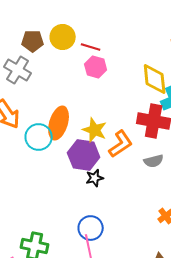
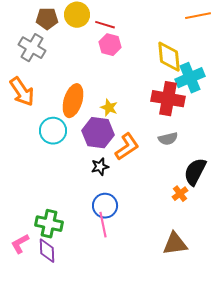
yellow star: (95, 130) -> (109, 108), size x0.7
cyan circle: (39, 137) -> (53, 131), moved
orange L-shape: (121, 144) -> (127, 147), moved
black star: (95, 178) -> (100, 167), moved

